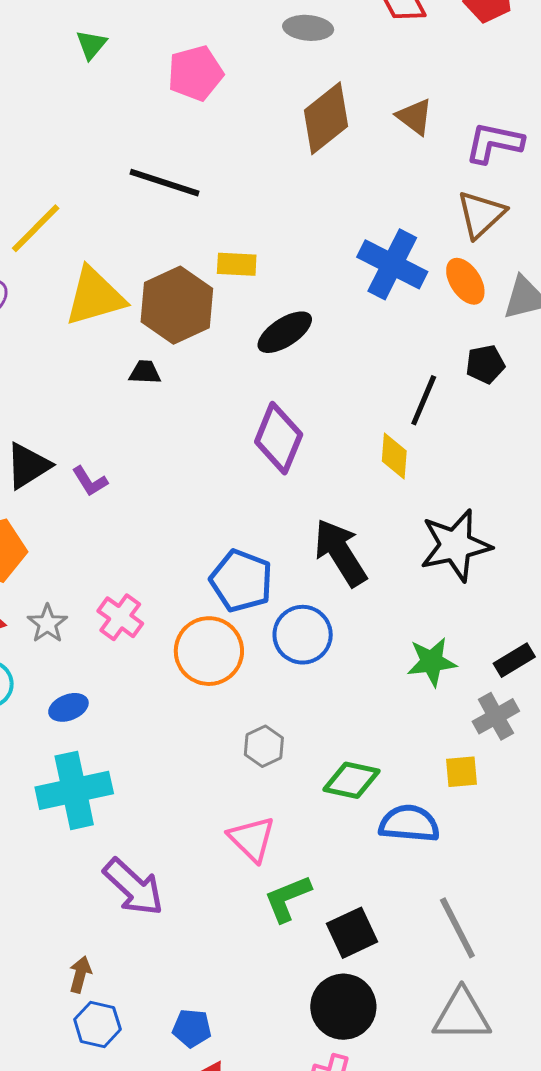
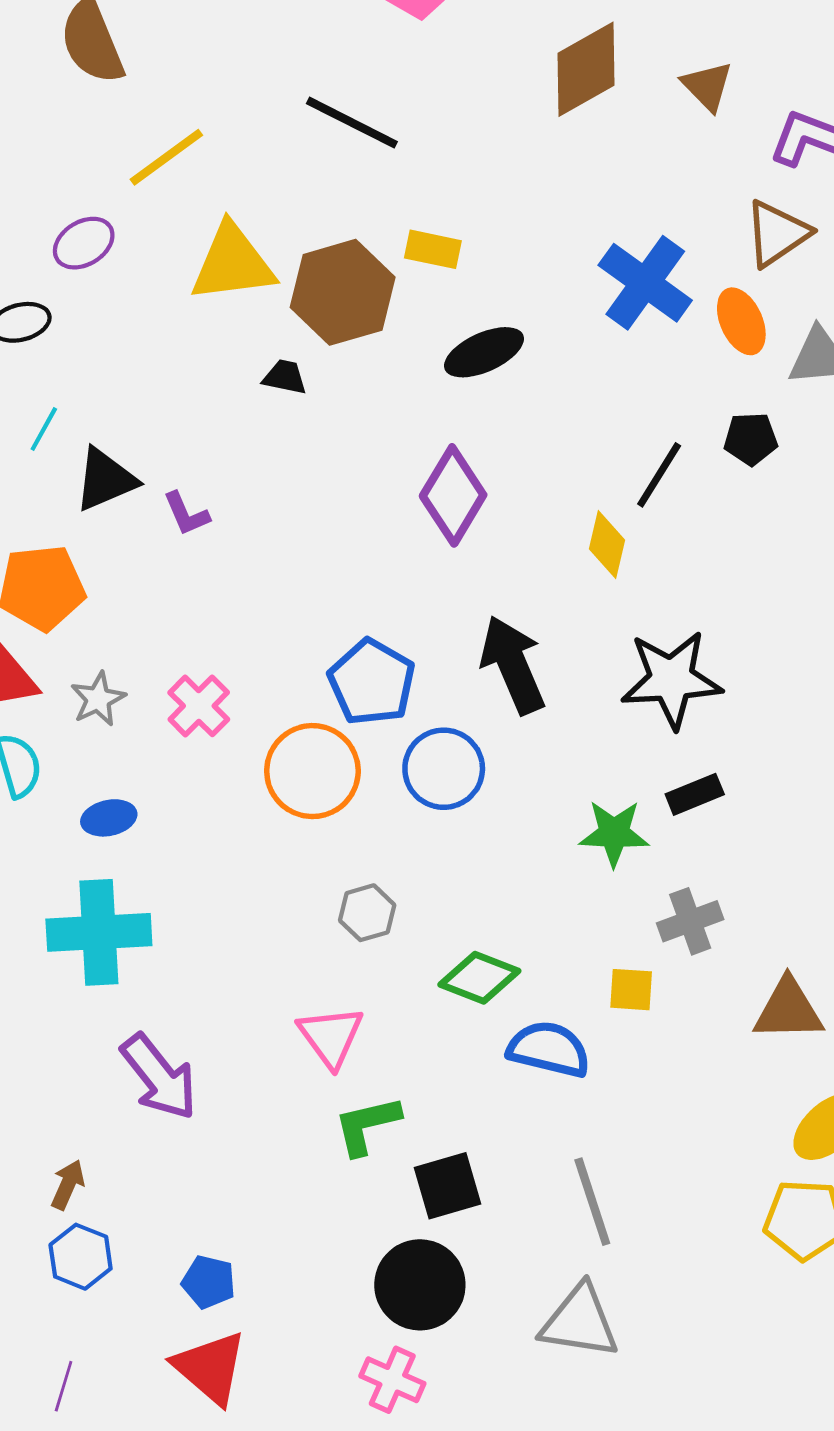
black rectangle: (514, 660) -> (695, 794), moved

